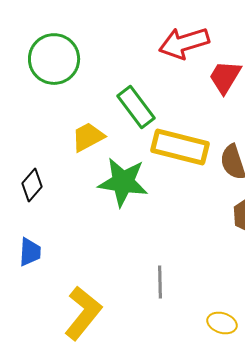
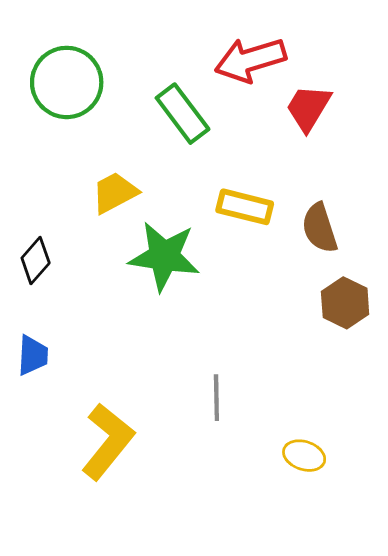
green rectangle: (136, 107) -> (183, 114), moved
yellow rectangle: (180, 147) -> (245, 207), size x0.7

